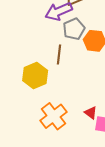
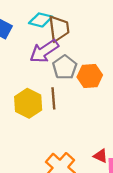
yellow hexagon: (35, 76) -> (28, 103), moved

